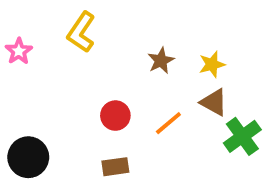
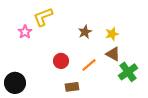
yellow L-shape: (81, 32) -> (43, 17), turned 35
pink star: (19, 51) -> (25, 32), moved
brown rectangle: (115, 167) -> (72, 87), moved

